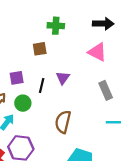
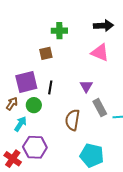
purple square: (17, 78) -> (26, 82), size x1.6
purple triangle: (63, 78) -> (86, 86), moved
gray rectangle: (106, 90) -> (100, 108), moved

